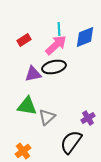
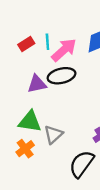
cyan line: (59, 29) -> (47, 42), moved
orange cross: (23, 151) -> (25, 149), moved

